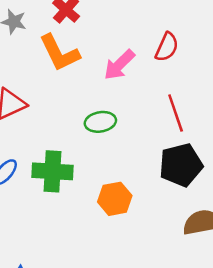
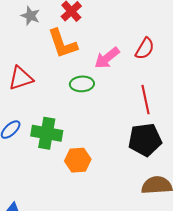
green ellipse: (100, 122) -> (82, 84), moved
orange hexagon: (115, 199) -> (78, 160), moved

